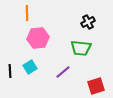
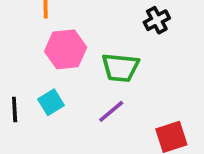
green trapezoid: (81, 48) -> (120, 68), moved

